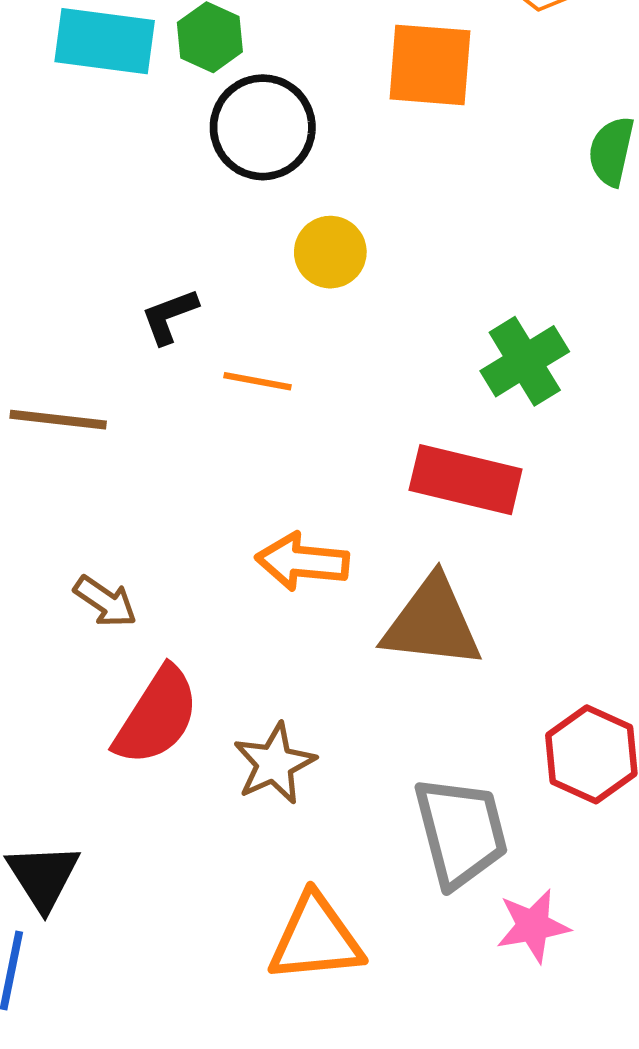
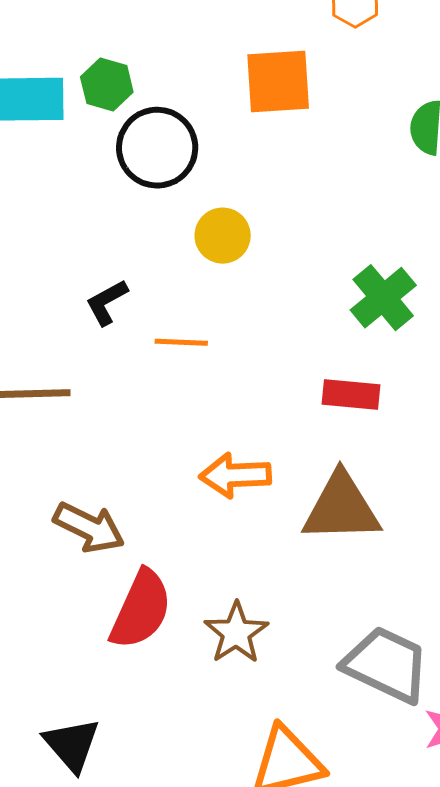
red rectangle: (466, 480) -> (351, 395), size x0.7
brown arrow: (105, 601) -> (89, 527), size x1.4
gray trapezoid: (461, 832) -> (386, 665), turned -42

